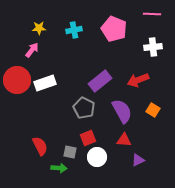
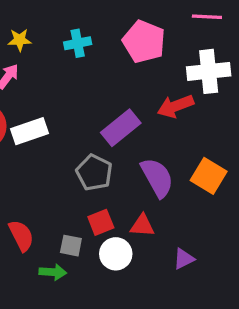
white cross: (153, 47) -> (209, 71), size x1.4
red arrow: (138, 80) -> (175, 106), moved
orange square: (153, 110) -> (209, 176), size x1.5
red triangle: (124, 140) -> (142, 226), moved

